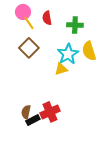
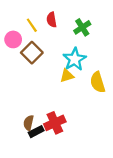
pink circle: (23, 12) -> (13, 39), moved
green cross: (75, 25) -> (82, 27), turned -35
yellow semicircle: (89, 51) -> (98, 82), moved

